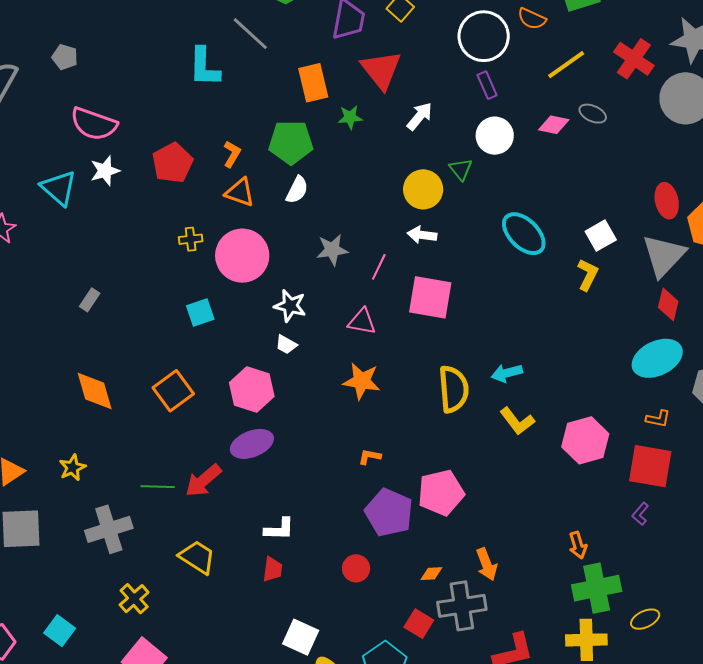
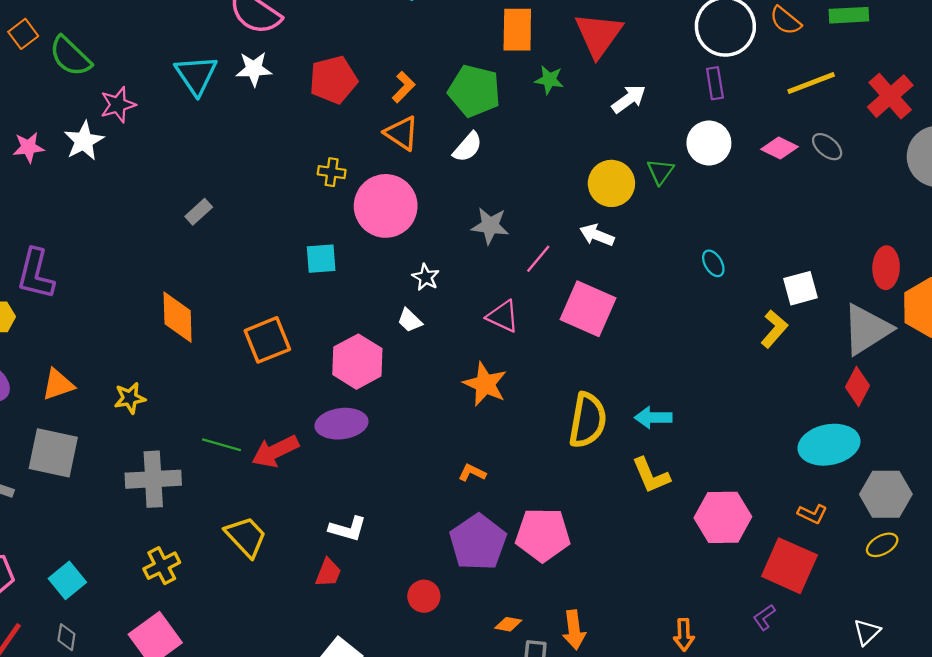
cyan ellipse: (524, 234) -> (713, 263), size x0.5
white star: (290, 306) -> (426, 277), size x0.7

